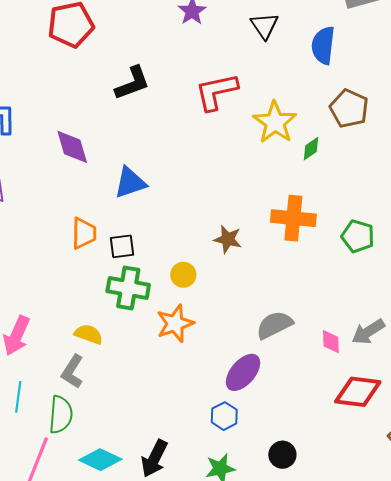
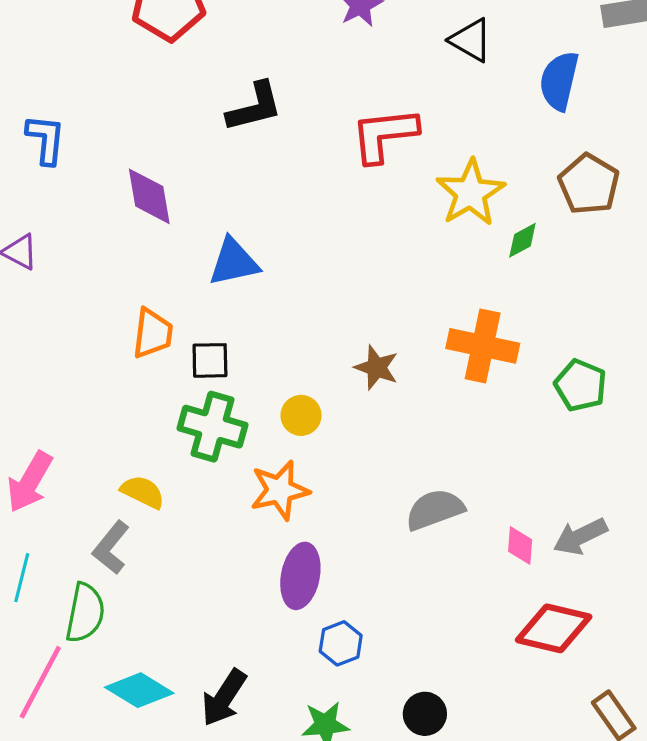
black triangle: (264, 26) -> (471, 40), turned -32
purple ellipse: (243, 372) -> (300, 576), moved, turned -36

